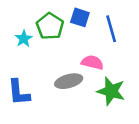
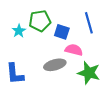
blue square: (80, 17) -> (62, 32), moved
green pentagon: (50, 26) -> (40, 21), turned 30

